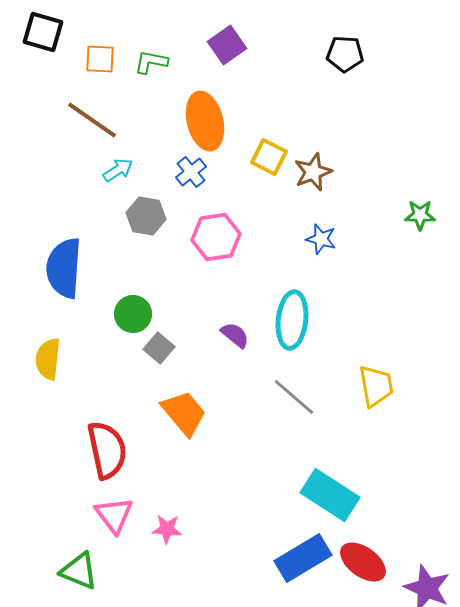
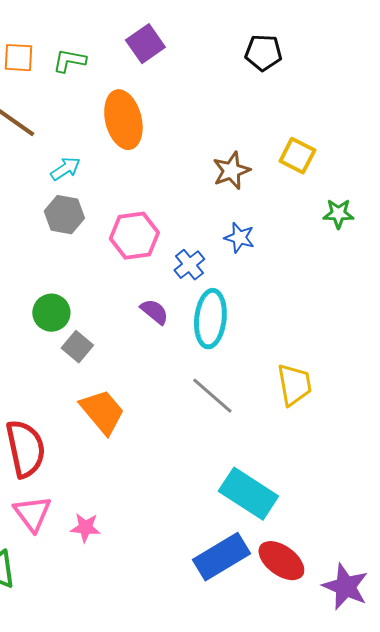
yellow square: (269, 157) -> (297, 156), moved
cyan arrow: (118, 170) -> (65, 169), moved
blue cross: (191, 172) -> (189, 265), moved
purple semicircle: (235, 335) -> (154, 312), moved

